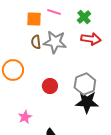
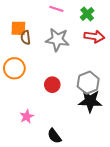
orange square: (34, 19) -> (18, 28), moved
brown semicircle: (36, 42) -> (26, 38), moved

